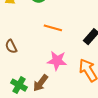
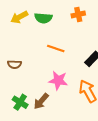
brown semicircle: (11, 46) -> (14, 64), turned -64

